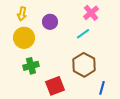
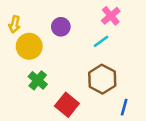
yellow arrow: (22, 14) -> (15, 24), moved
green cross: (31, 66) -> (38, 80), turned -35
red square: (55, 86) -> (67, 105), turned -30

